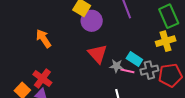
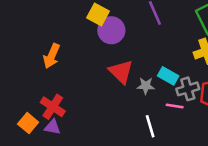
orange arrow: (44, 39) -> (52, 56), turned -120
pink line: (127, 71) -> (175, 106), moved

